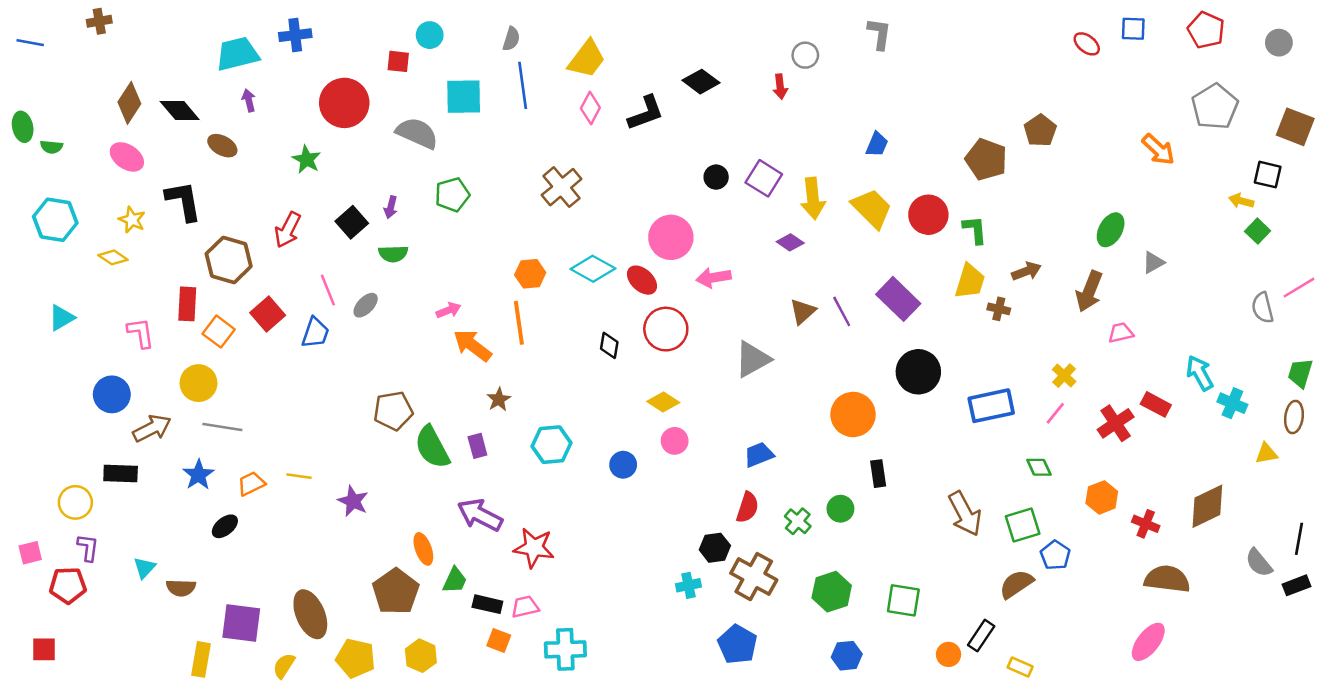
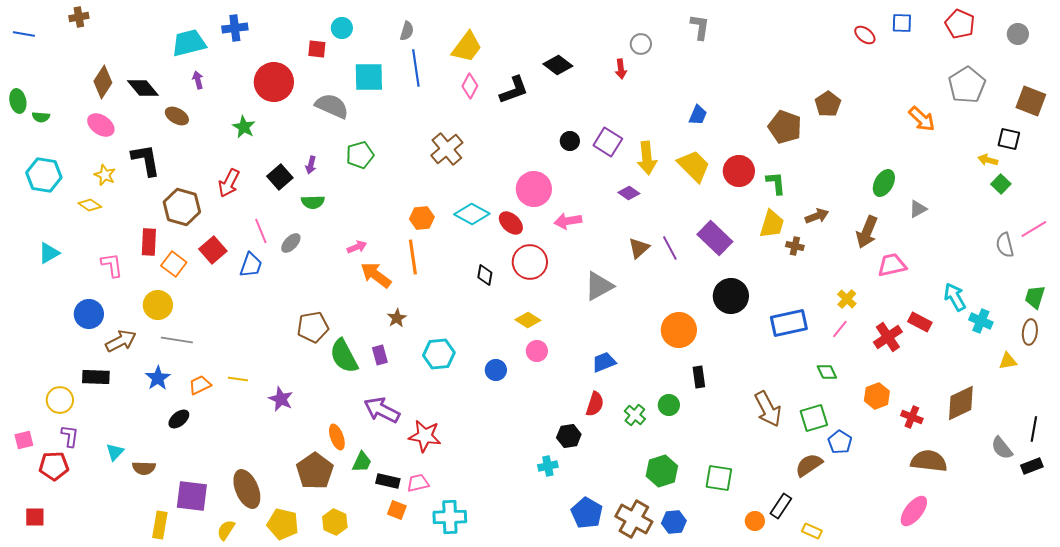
pink trapezoid: (1121, 333) -> (892, 265), size x1.4
brown cross: (754, 577) -> (634, 519), moved

